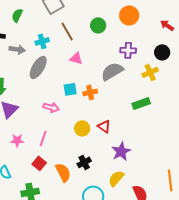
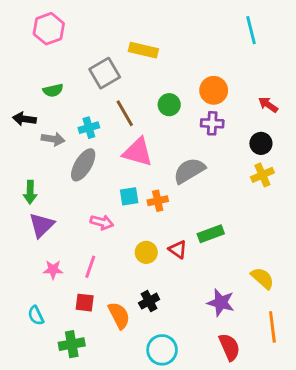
green semicircle: (17, 15) -> (53, 90), turned -128
purple cross: (128, 50) -> (212, 123), moved
pink triangle: (76, 58) -> (138, 152), size x1.6
yellow cross: (150, 72) -> (262, 175), moved
green rectangle: (141, 103) -> (211, 234), moved
purple star: (121, 151) -> (221, 303), moved, turned -30
red square: (39, 163) -> (85, 303), turned -32
yellow semicircle: (116, 178) -> (262, 278), moved, turned 90

